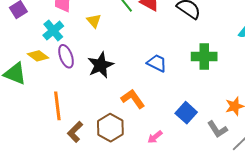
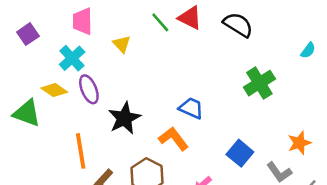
green cross: (204, 57) -> (259, 83), turned -30
blue trapezoid: (157, 63) -> (191, 108), moved
black star: (101, 65) -> (124, 118), moved

